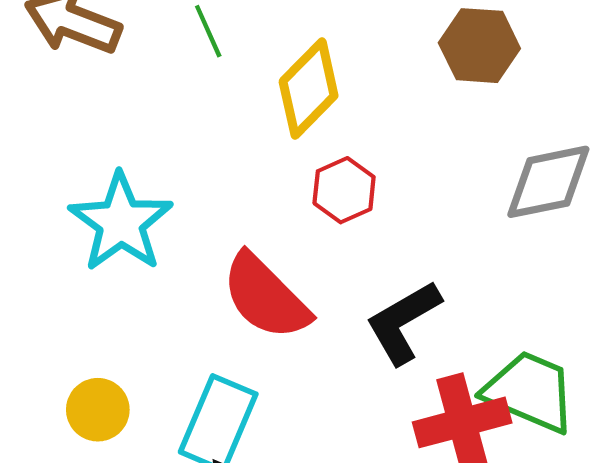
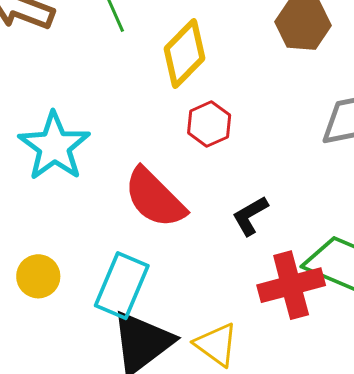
black L-shape: (403, 322) -> (250, 216), size x0.7

